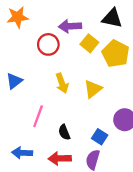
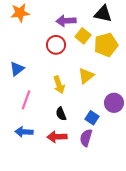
red circle: (48, 44) -> (56, 45), moved
yellow pentagon: (116, 54) -> (106, 45), turned 30
yellow arrow: (62, 83) -> (59, 85), moved
pink line: (38, 116) -> (26, 100), moved

